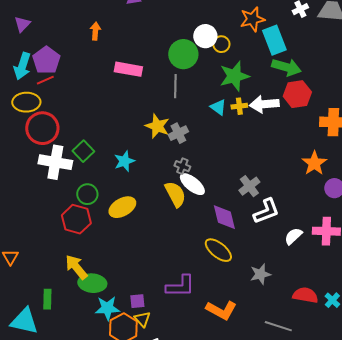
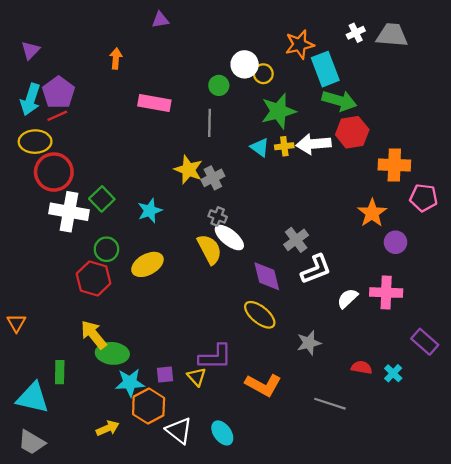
green circle: (183, 54) -> (219, 85), size x0.6
red semicircle: (305, 295) -> (362, 367), size x0.7
yellow triangle: (142, 319) -> (197, 377), moved

